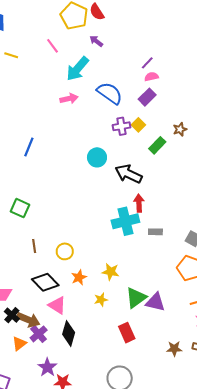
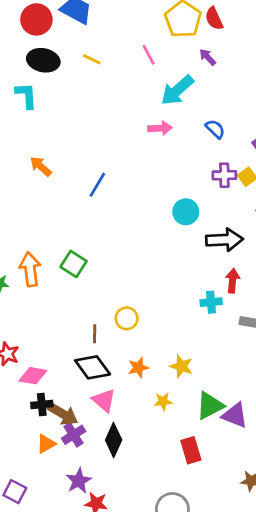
blue semicircle: (110, 93) -> (215, 129), size x0.6
black arrow: (128, 174) -> (224, 240), turned 144
cyan cross: (125, 221) -> (211, 302), size x0.6
brown line: (34, 246) -> (95, 334), moved
yellow circle: (65, 251) -> (127, 318), moved
black cross: (12, 315) -> (42, 405), turned 35

